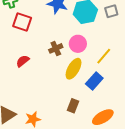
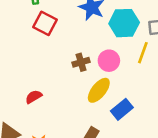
yellow line: (104, 56) -> (143, 53), moved, turned -30
red semicircle: (23, 61) -> (34, 97), moved

